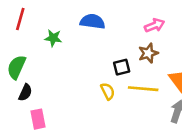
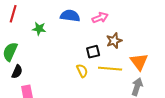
pink arrow: (155, 25) -> (100, 18), moved

